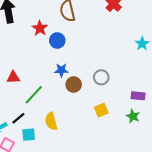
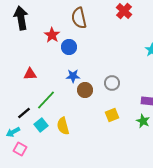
red triangle: (13, 77) -> (30, 74), moved
black line: (18, 118) -> (24, 113), moved
cyan square: (29, 135) -> (41, 125), moved, turned -32

